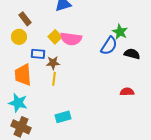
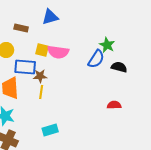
brown rectangle: (25, 19) -> (21, 28), moved, turned -40
yellow square: (55, 37) -> (42, 50), turned -32
blue rectangle: (38, 54) -> (25, 67), size x1.5

